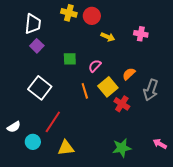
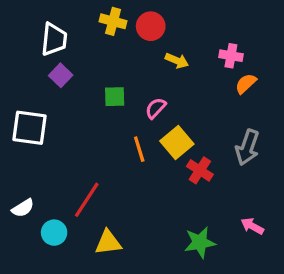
orange semicircle: (129, 74) -> (246, 84), moved
white square: (40, 88) -> (29, 128), moved, turned -30
pink arrow: (160, 144) -> (252, 226), moved

